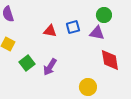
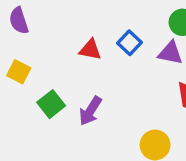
blue square: (73, 27) -> (129, 43), turned -32

